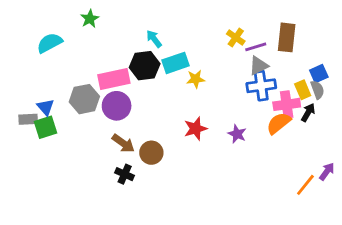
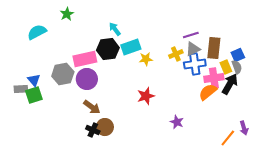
yellow cross: (236, 37) -> (176, 54), moved, turned 32
brown rectangle: (287, 37) -> (214, 48), moved
black arrow: (308, 112) -> (230, 84), size x1.5
purple star: (237, 134) -> (177, 122), moved
brown circle: (151, 153) -> (105, 127), moved
purple arrow: (327, 171) -> (244, 128), turned 128

